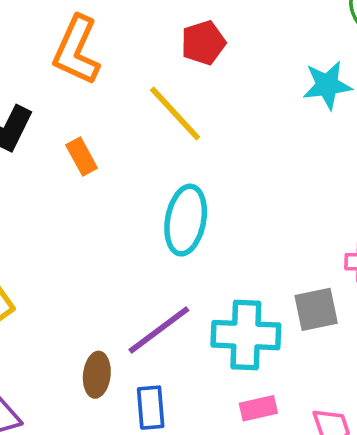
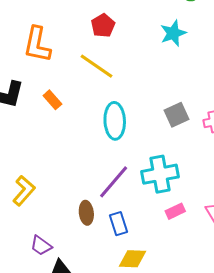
gray square: (316, 309) -> (177, 115), moved

